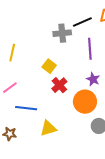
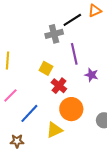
purple line: (90, 49) -> (74, 54), moved
orange circle: (85, 102) -> (71, 109), moved
blue line: (26, 108) -> (29, 113), turned -45

